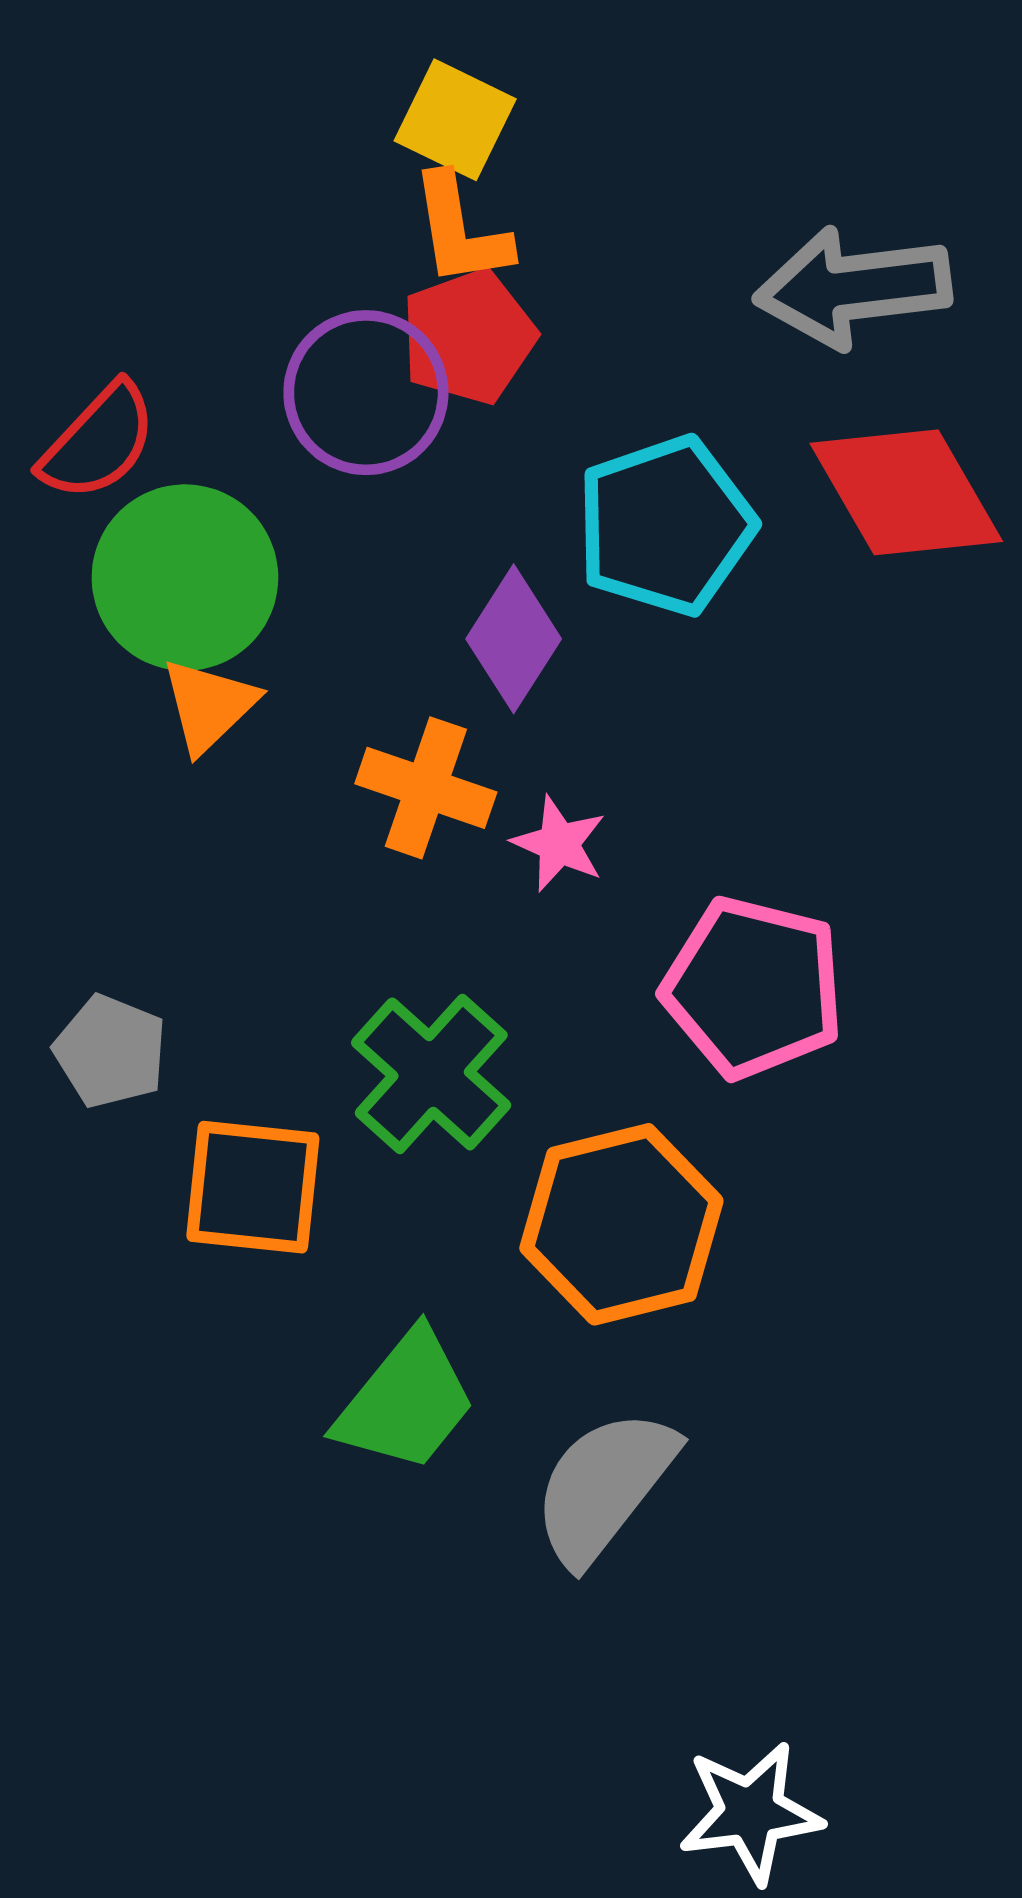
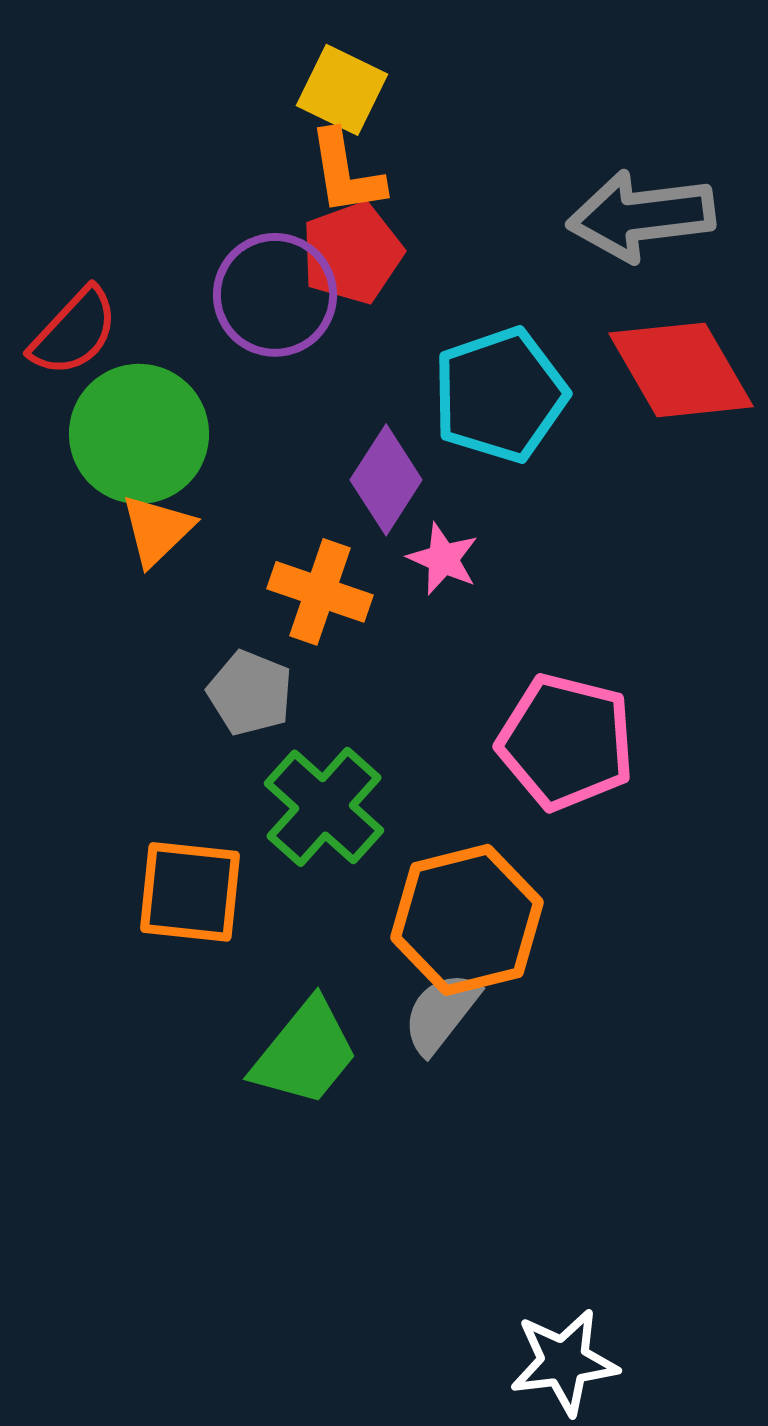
pink star: (559, 844) -> (443, 559), moved
gray pentagon: (110, 1051) -> (250, 693), moved
gray semicircle: (604, 1487) -> (441, 1013), moved, size x0.7

